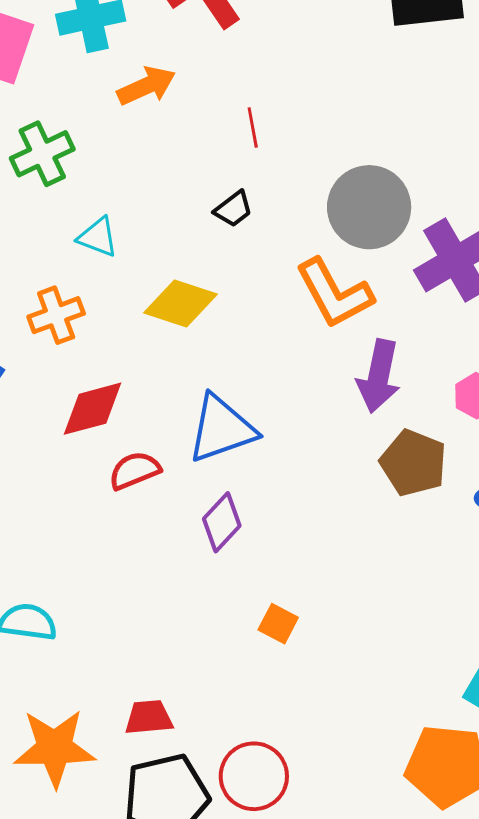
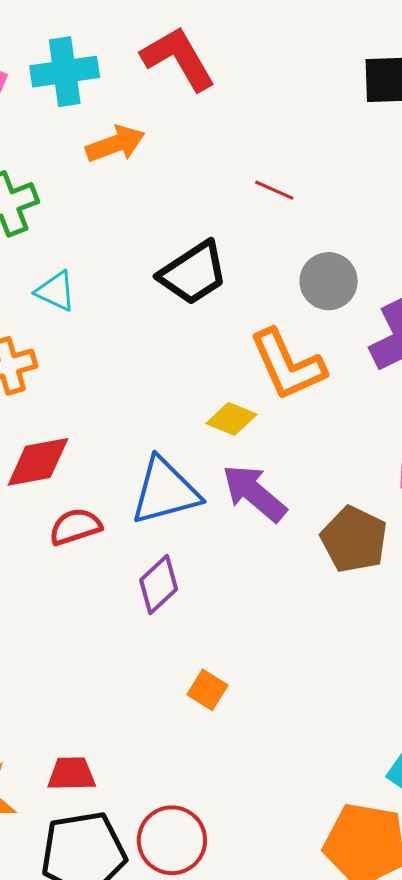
red line: (253, 127) -> (274, 190), moved, turned -60
gray circle: (369, 207) -> (329, 281), size x0.7
black trapezoid: (233, 209) -> (193, 273), size x1.8
yellow diamond: (181, 303) -> (232, 419), moved, size x0.7
purple arrow: (379, 376) -> (254, 493), moved, turned 114

